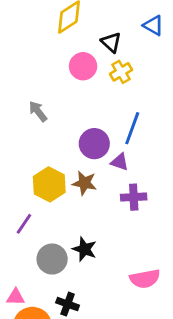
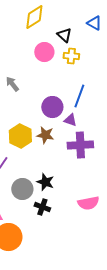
yellow cross: (121, 72) -> (71, 56), turned 35
purple cross: (134, 197) -> (80, 145), size x1.4
black cross: (68, 304) -> (42, 207), moved

